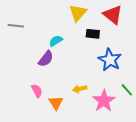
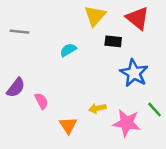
purple semicircle: (46, 59) -> (16, 88), moved
pink semicircle: (37, 91) -> (41, 101), moved
pink star: (104, 101) -> (127, 123), turned -30

